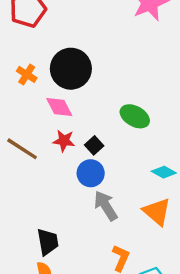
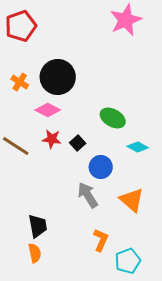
pink diamond: (59, 107) -> (48, 110), turned -35
cyan diamond: (164, 172) -> (138, 147), moved
blue circle: (91, 173) -> (101, 167), moved

